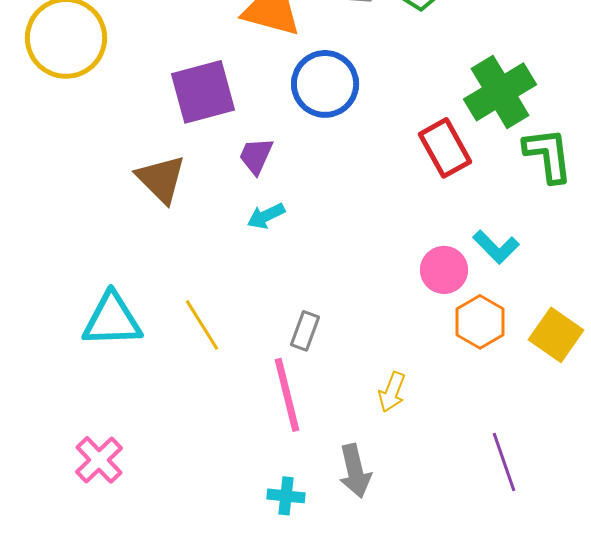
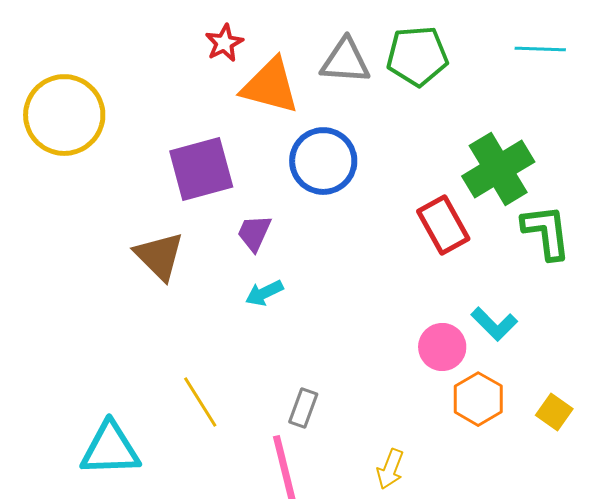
cyan triangle: (112, 320) -> (110, 449), moved
yellow square: (556, 335) -> (554, 412), size x0.7

